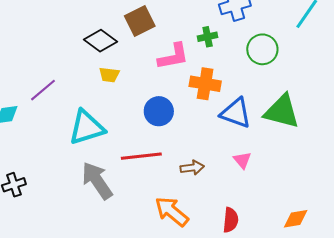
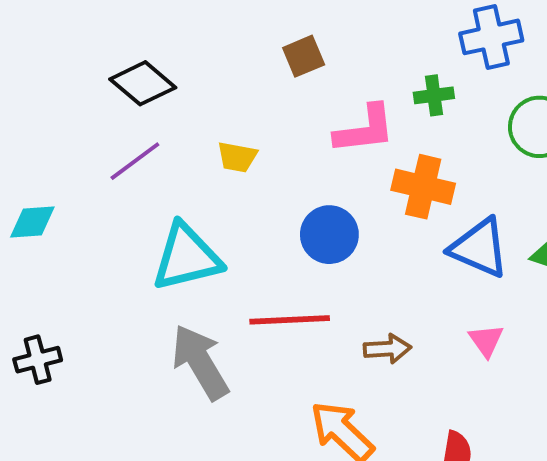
brown square: (140, 21) -> (304, 56), size x0.7
black diamond: (100, 41) -> (143, 83), moved
purple line: (43, 90) -> (135, 161), moved

